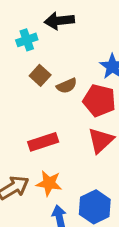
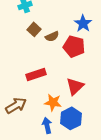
red triangle: (101, 140) -> (75, 86), moved
orange star: (49, 183) -> (53, 102), moved

